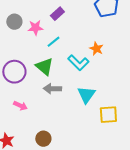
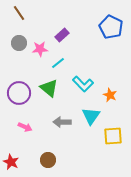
orange star: (96, 49) -> (110, 95), moved
gray arrow: (52, 89) -> (62, 122), moved

